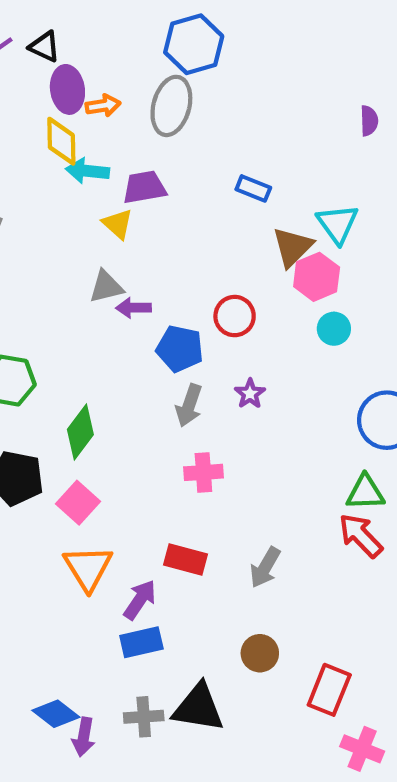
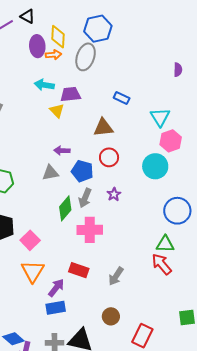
black triangle: (45, 47) -> (28, 16), moved
yellow diamond: (61, 141) -> (58, 37), moved
brown triangle: (293, 247) -> (103, 128), moved, turned 35
pink hexagon: (317, 277) -> (171, 141), moved
gray triangle: (106, 287) -> (50, 173), moved
cyan circle: (334, 329) -> (155, 166), size x1.6
green diamond: (80, 432) -> (65, 208), moved
pink cross: (203, 472) -> (90, 230), size x1.4

